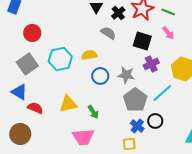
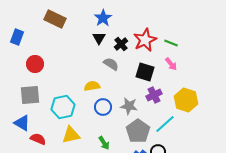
cyan hexagon: (60, 59) -> (63, 107), moved
gray square: (27, 64) -> (30, 95), turned 30
green arrow: (93, 112) -> (104, 143), moved

